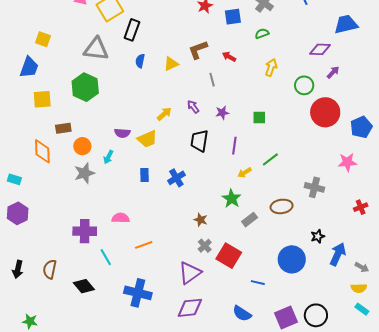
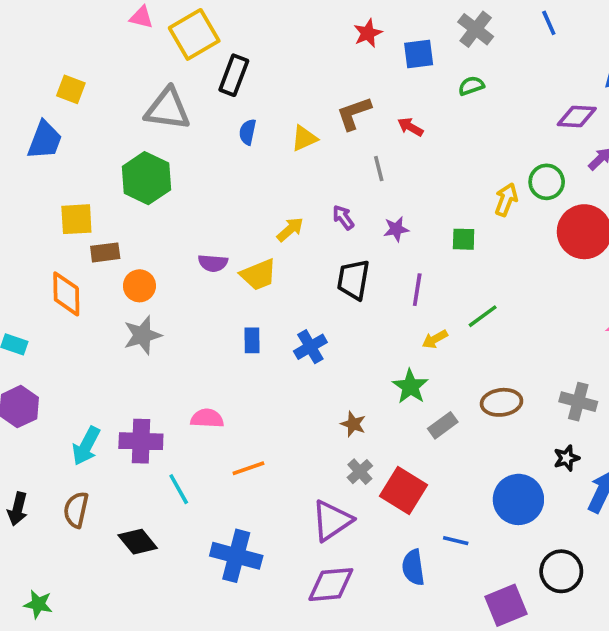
yellow arrow: (271, 67) -> (506, 200), moved
yellow square: (42, 99) -> (76, 219), moved
cyan arrow: (108, 157) -> (86, 446), moved, size x1.5
gray cross: (314, 187) -> (578, 402), moved
blue semicircle: (242, 314) -> (413, 567), moved, turned 48
black circle: (316, 315) -> (561, 571), moved

